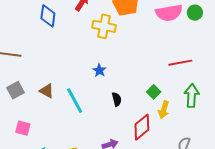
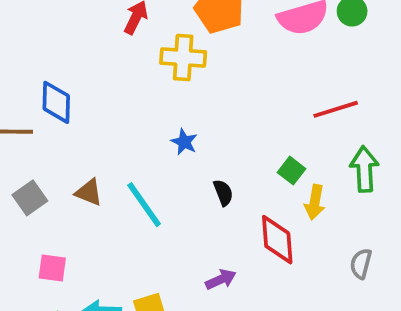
blue diamond: (48, 16) -> (56, 102), moved
red diamond: (142, 127) -> (277, 240), turned -48

